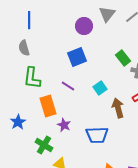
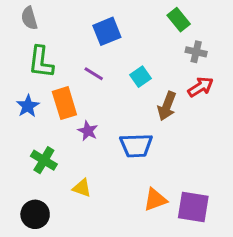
green rectangle: (123, 58) -> (179, 20), moved
brown arrow: (118, 108) -> (167, 106), turned -144
blue star: (18, 122) -> (28, 106), moved
green cross: (44, 145) -> (44, 160), moved

